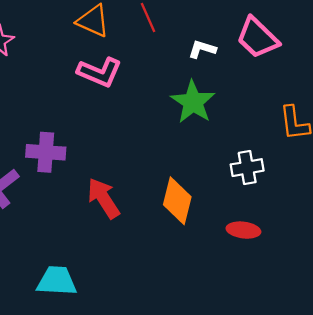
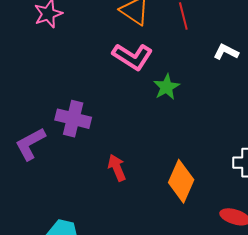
green star: (193, 102) -> (166, 87), moved, size x0.7
red arrow: (104, 198) -> (117, 168), size x0.7

